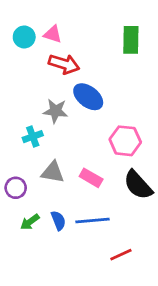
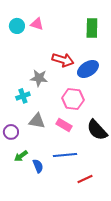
red arrow: (64, 64) -> (63, 60), moved
blue ellipse: (88, 97) -> (88, 69), moved, turned -70
pink hexagon: (125, 141) -> (73, 99), moved
blue semicircle: (58, 221) -> (38, 166), moved

